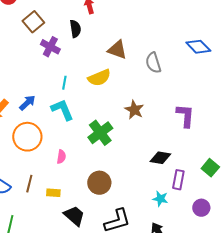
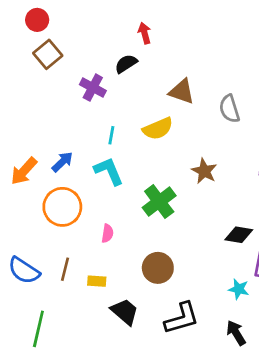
brown square: (33, 22) -> (48, 54), moved
black semicircle: (75, 29) -> (126, 64), turned -114

